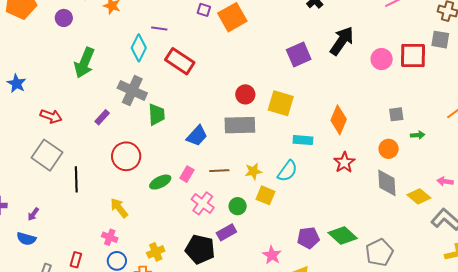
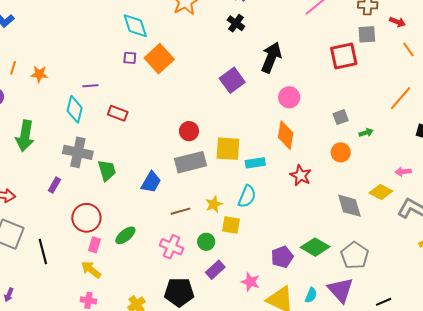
pink circle: (382, 59) -> (289, 97), moved
red rectangle: (180, 61) -> (118, 113), size x0.7
yellow square: (281, 103) -> (228, 149), moved
pink rectangle: (187, 174) -> (94, 245), moved
gray diamond: (387, 183) -> (349, 206), moved
purple rectangle: (226, 232) -> (215, 270), moved

